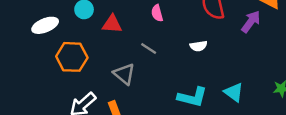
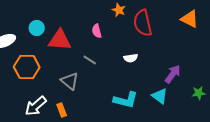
purple arrow: (251, 22) -> (173, 74), moved
red triangle: (112, 24) -> (60, 40), size x1.4

